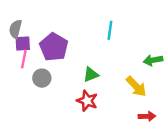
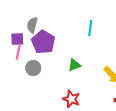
gray semicircle: (16, 29) -> (32, 25), moved
red star: (87, 101) -> (71, 99), moved

